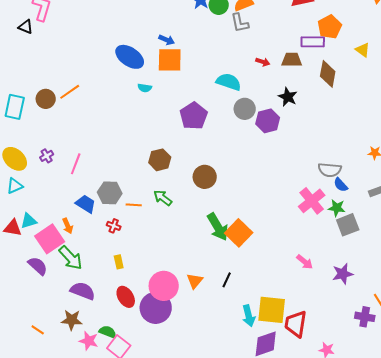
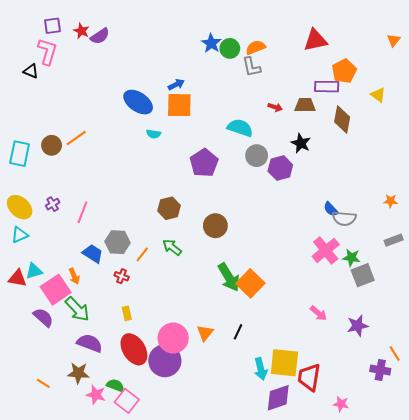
blue arrow: (167, 40) -> (176, 85), turned -49
blue semicircle: (341, 185) -> (331, 209), moved
orange line: (134, 205) -> (142, 255), turned -56
red ellipse: (126, 297) -> (134, 349), size x1.4

